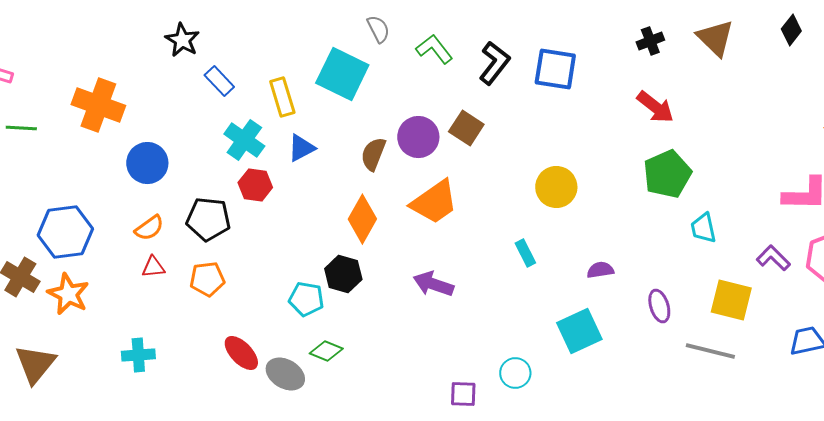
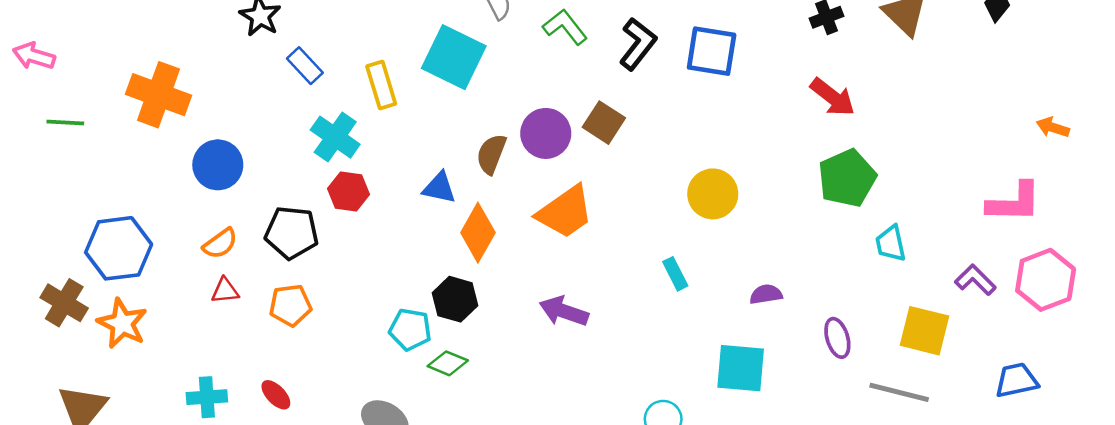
blue triangle: (301, 148) -> (439, 188), moved, turned 40
cyan square: (579, 331) -> (741, 368), turned 30
green diamond: (326, 351) -> (448, 363), moved
red ellipse: (241, 353) -> (276, 395), moved, size x0.7

